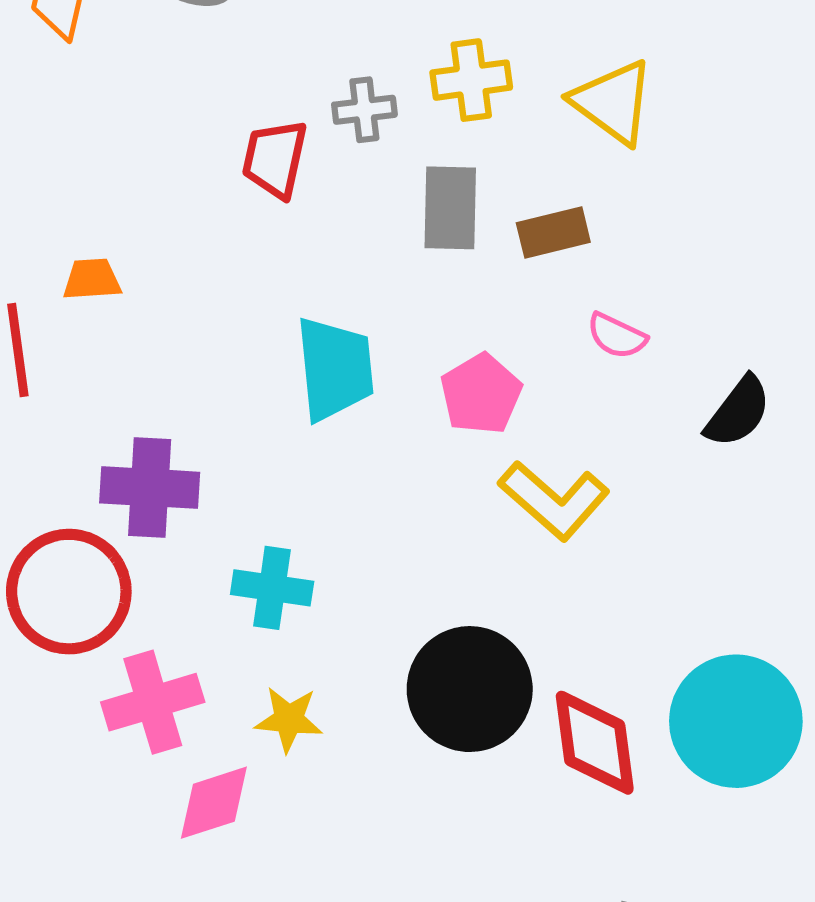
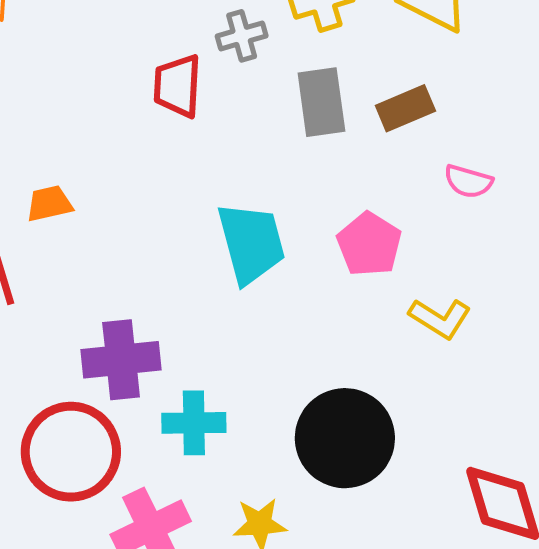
yellow L-shape: (554, 500) -> (440, 318), size x0.7
cyan cross: (272, 588) -> (194, 423), moved
black circle: (470, 689) -> (345, 438), moved

